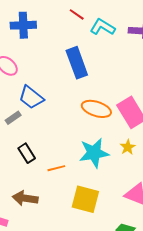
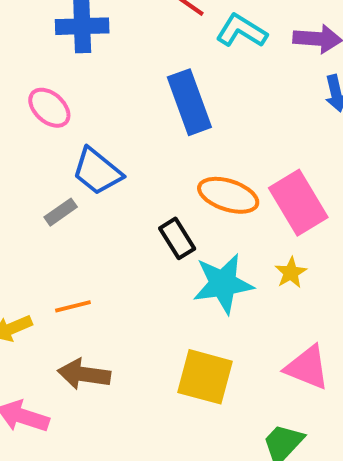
black rectangle: (27, 153) -> (177, 238), moved
orange line: (56, 168) -> (73, 306), moved

